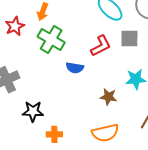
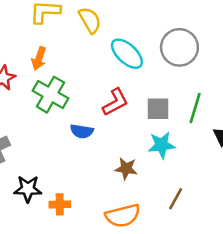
gray square: (129, 39) -> (158, 109), moved
orange cross: (54, 134) -> (60, 204), moved

